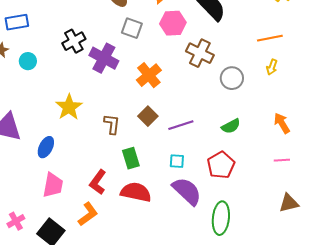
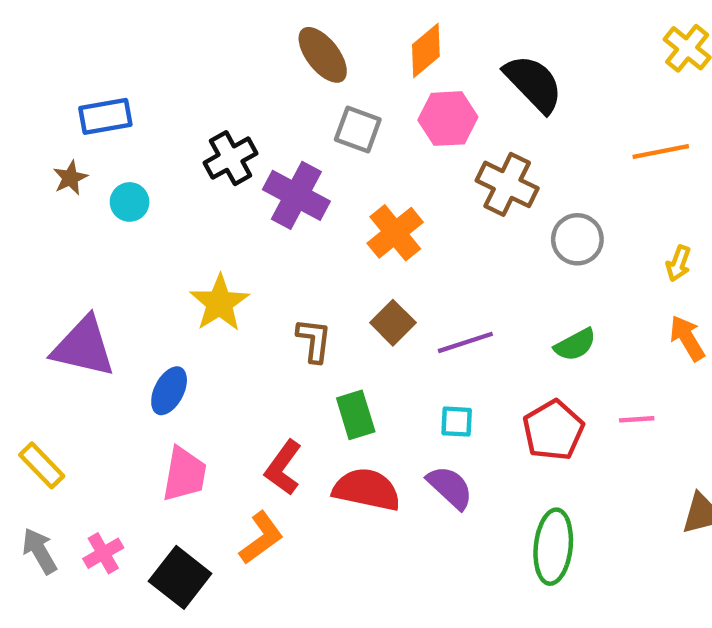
yellow arrow: (272, 67) -> (678, 263), moved
pink line: (282, 160) -> (637, 419), moved
purple semicircle: (187, 191) -> (450, 487), moved, size x0.7

